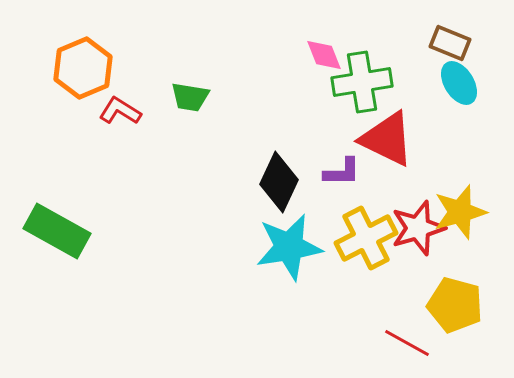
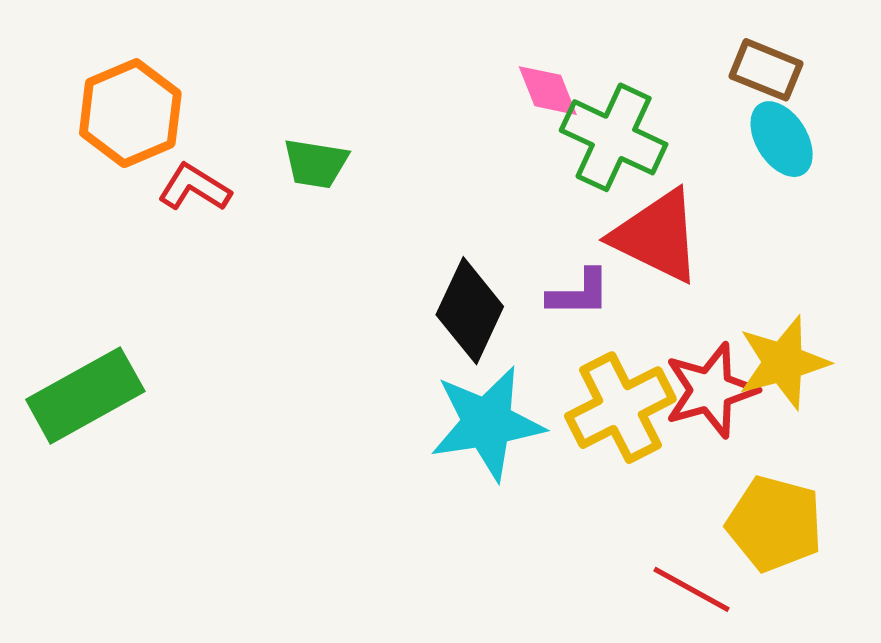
green cross: (362, 82) -> (614, 137), turned 34
green rectangle: (57, 231) -> (85, 395), turned -58

